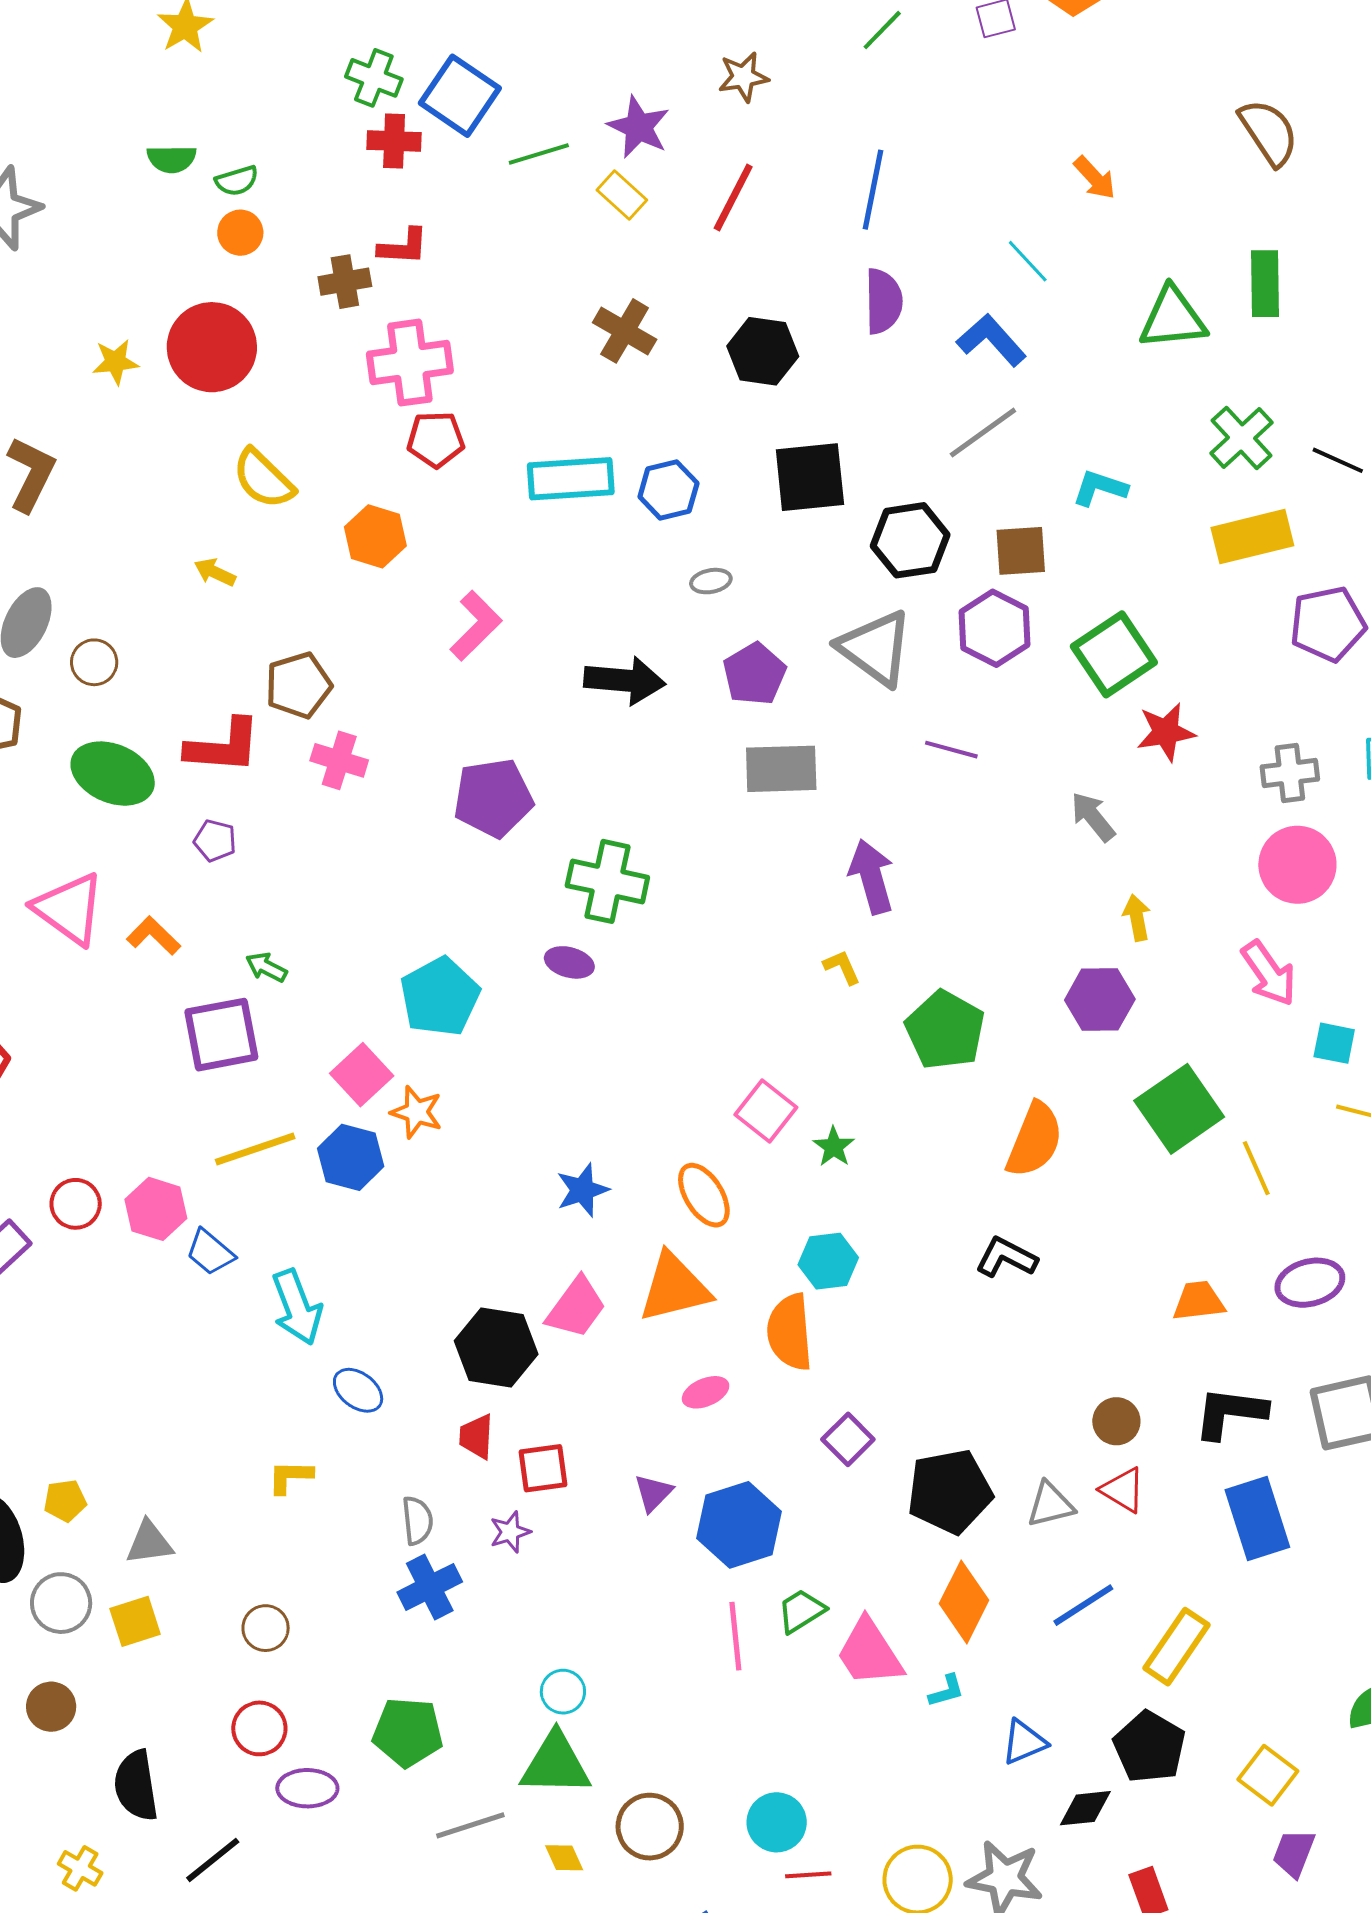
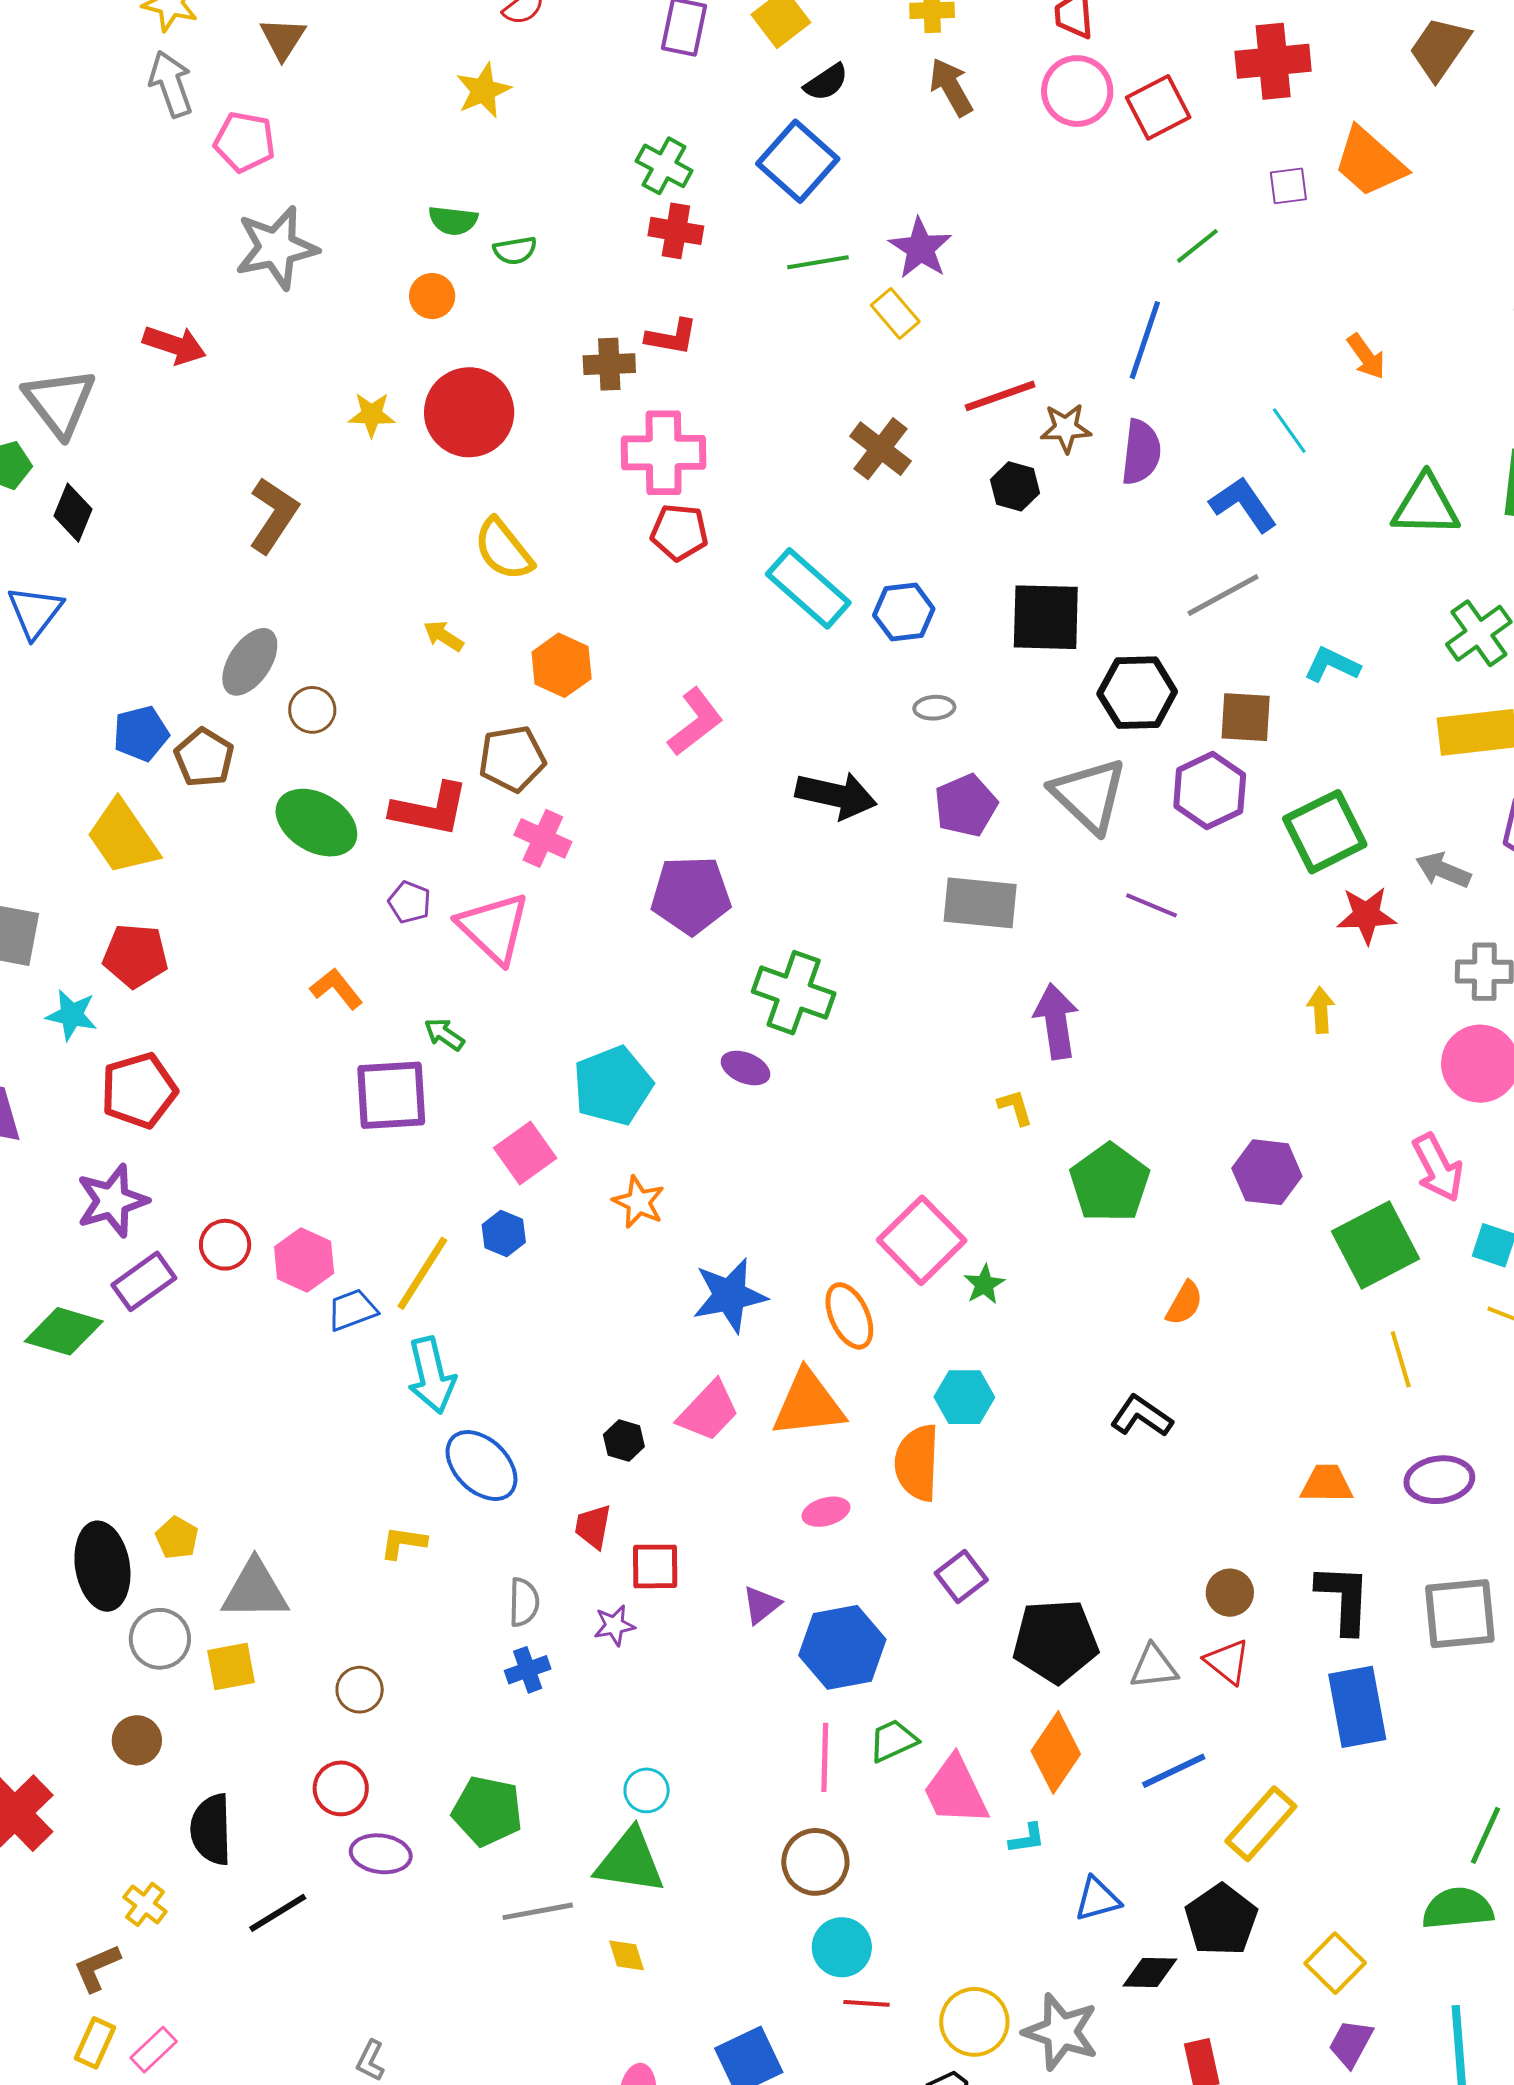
green line: (882, 30) -> (1197, 246), moved
brown star: (743, 77) -> (1066, 428), moved
blue square: (460, 96) -> (798, 161), moved
red line: (733, 198) -> (1000, 396), moved, turned 36
orange circle: (240, 233) -> (432, 296), moved
black hexagon: (763, 351) -> (1015, 486), size x0.7
cyan rectangle: (571, 479) -> (808, 588), turned 38
orange hexagon: (375, 536) -> (562, 665), moved
gray arrow: (1093, 817) -> (1443, 870), moved, turned -36
pink triangle: (69, 909) -> (494, 928), moved
yellow arrow: (1137, 918) -> (1321, 1010), moved
green square: (1179, 1109) -> (1376, 1245), moved
pink square: (766, 1111) -> (922, 1240), size x1.4
orange star: (416, 1112) -> (639, 1202), moved
orange semicircle: (1035, 1140) -> (1184, 1303), size x0.6
yellow line: (255, 1149) -> (422, 1273), moved, turned -46
blue hexagon: (351, 1157) -> (504, 1234), size x0.7
blue star: (582, 1190) -> (730, 1295), size x1.4
blue trapezoid: (210, 1252) -> (352, 1310), turned 112
black hexagon: (496, 1347) -> (624, 1441), size x0.5
blue ellipse: (358, 1390) -> (482, 1466), size x1.5
black L-shape: (1230, 1413) -> (1344, 1599), turned 78
yellow pentagon: (65, 1501) -> (177, 1538), turned 30
gray triangle: (149, 1543) -> (255, 1590), size x1.4
blue cross: (430, 1587) -> (528, 1670), size x0.7
brown circle: (650, 1827) -> (815, 1862), moved

